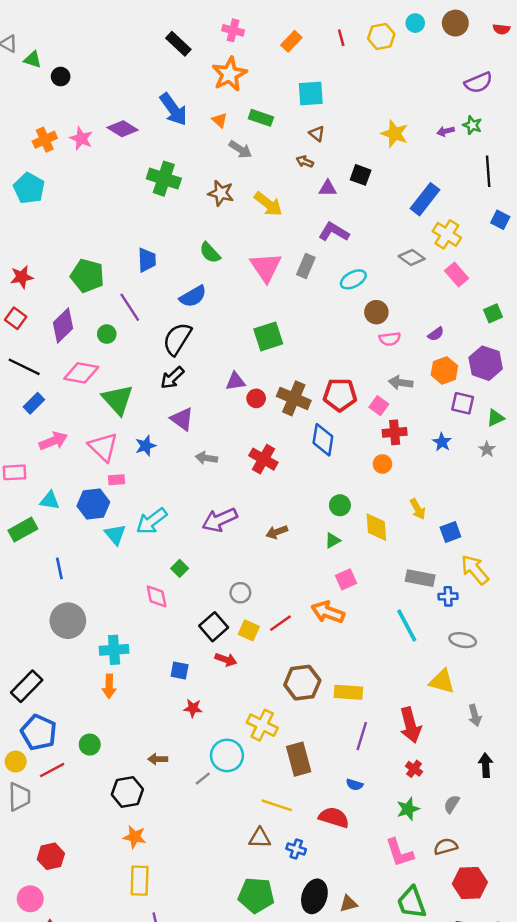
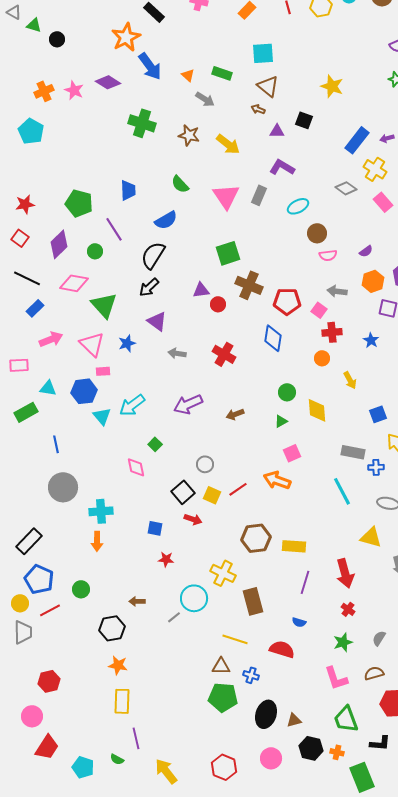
orange star: (229, 74) -> (126, 37), moved
purple arrow: (446, 131) -> (387, 138), moved
brown triangle: (317, 134) -> (268, 86), size x1.6
brown cross: (294, 398) -> (249, 285), moved
yellow arrow: (418, 509) -> (350, 380), moved
green pentagon: (256, 895) -> (223, 697), moved

